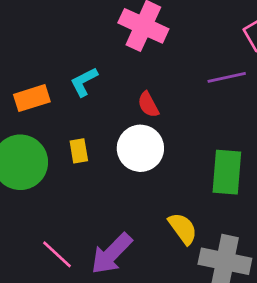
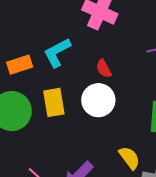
cyan L-shape: (84, 82) -> (57, 53), size x1.4
yellow rectangle: (79, 151) -> (54, 102), size x1.6

